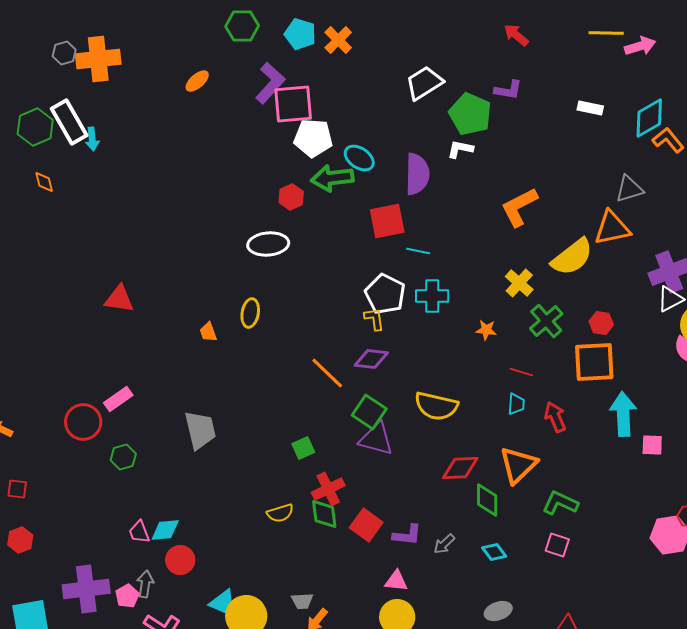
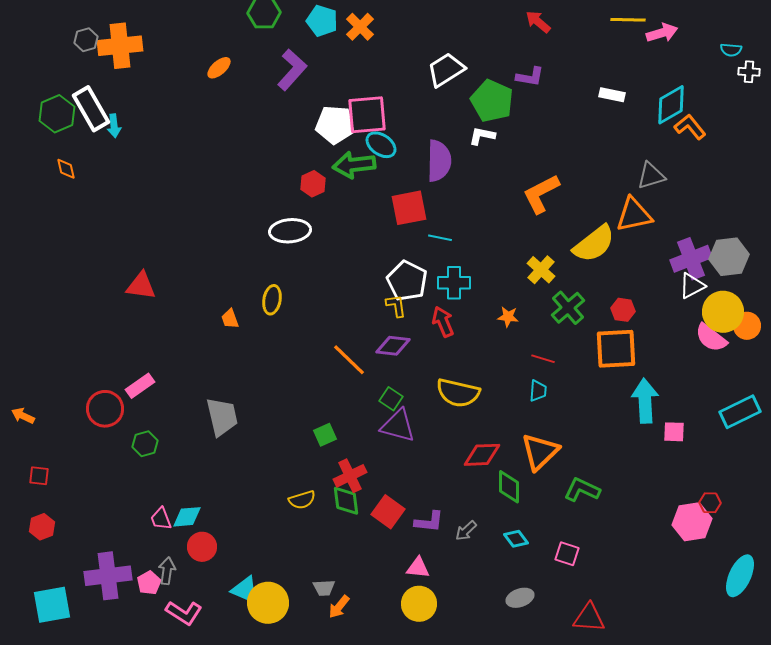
pink square: (293, 104) -> (367, 115), moved
green square: (369, 412) -> (391, 399), size x0.7
red arrow: (555, 417) -> (443, 322), moved
pink square: (557, 545) -> (567, 554), moved

